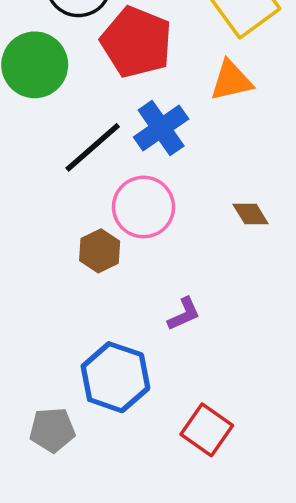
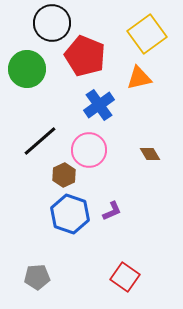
black line: (93, 147) -> (40, 141), moved
blue hexagon: (115, 377) -> (70, 214), moved

